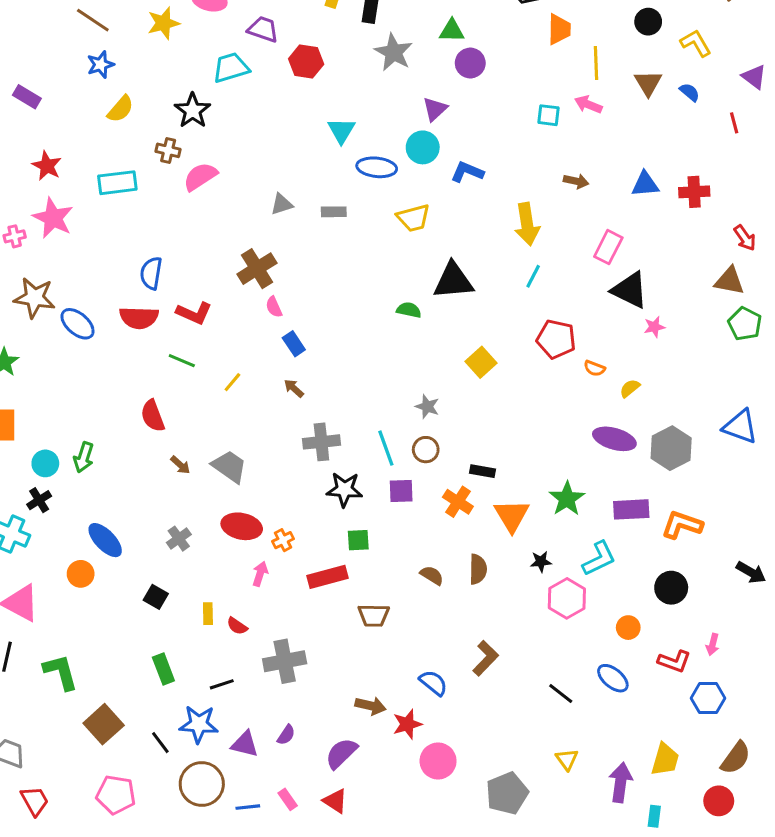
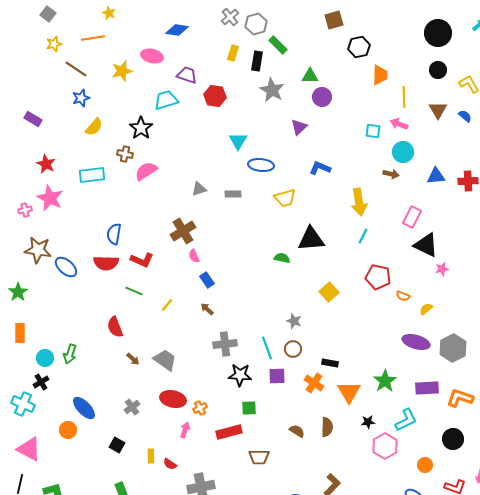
cyan circle: (423, 147) -> (403, 152), moved

